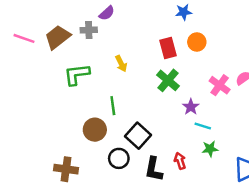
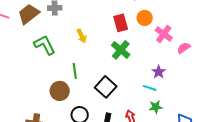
green L-shape: (77, 74) -> (45, 45), turned 70
pink cross: (220, 85) -> (164, 34), moved
purple star: (191, 107) -> (159, 72), moved
black square: (138, 136) -> (106, 87), moved

